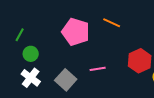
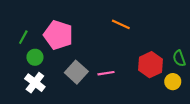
pink pentagon: (76, 32) -> (58, 35), moved
gray square: (66, 80) -> (76, 72), moved

